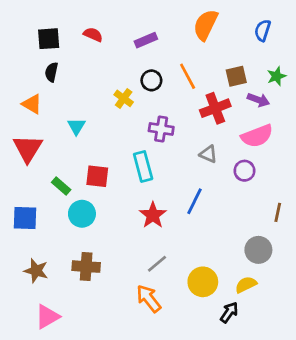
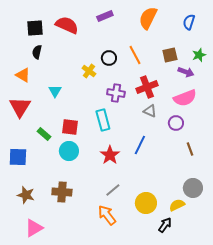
red semicircle: (93, 35) -> (67, 25), size x1.6
purple rectangle: (146, 40) -> (105, 16), moved
red cross: (215, 108) -> (147, 87), moved
brown line: (278, 212) -> (190, 149), moved, turned -32
cyan circle: (82, 214) -> (69, 151), moved
gray circle: (258, 250) -> (193, 188), moved

